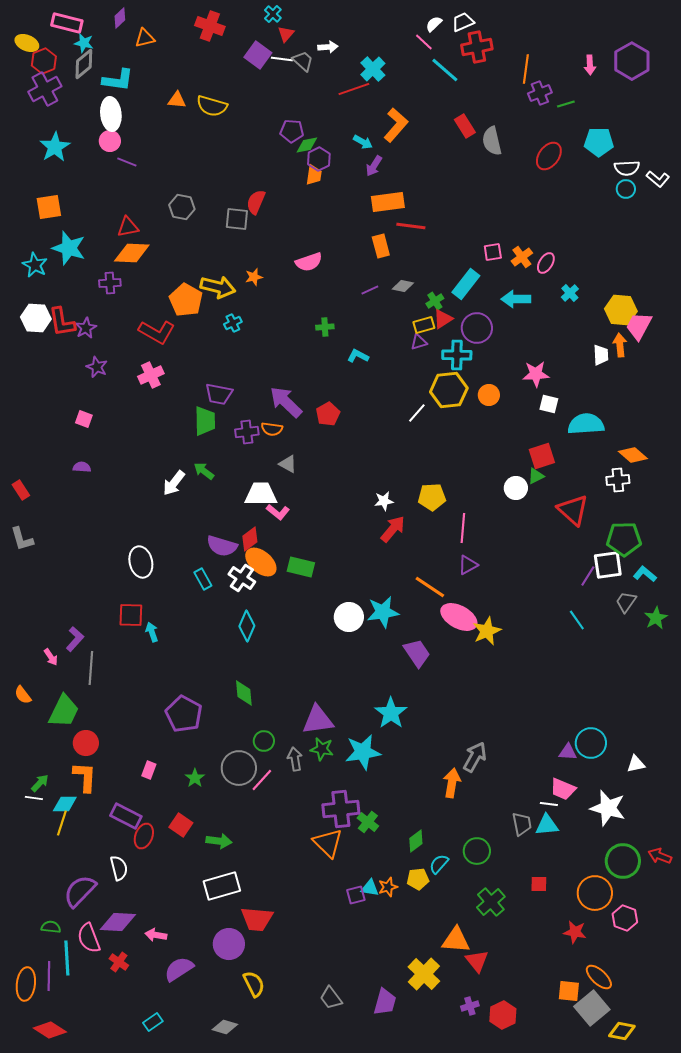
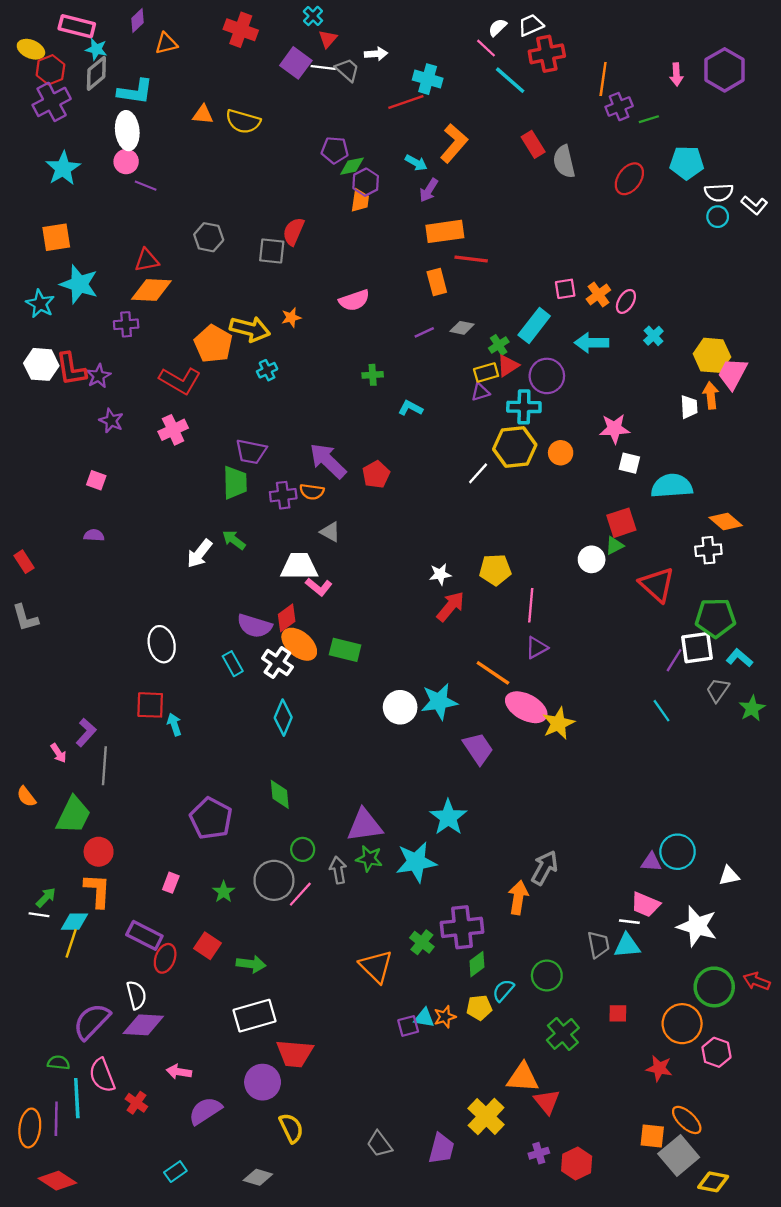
cyan cross: (373, 69) -> (428, 79), turned -30
purple cross: (341, 809) -> (462, 927), moved
purple diamond: (118, 922) -> (143, 1025), moved

